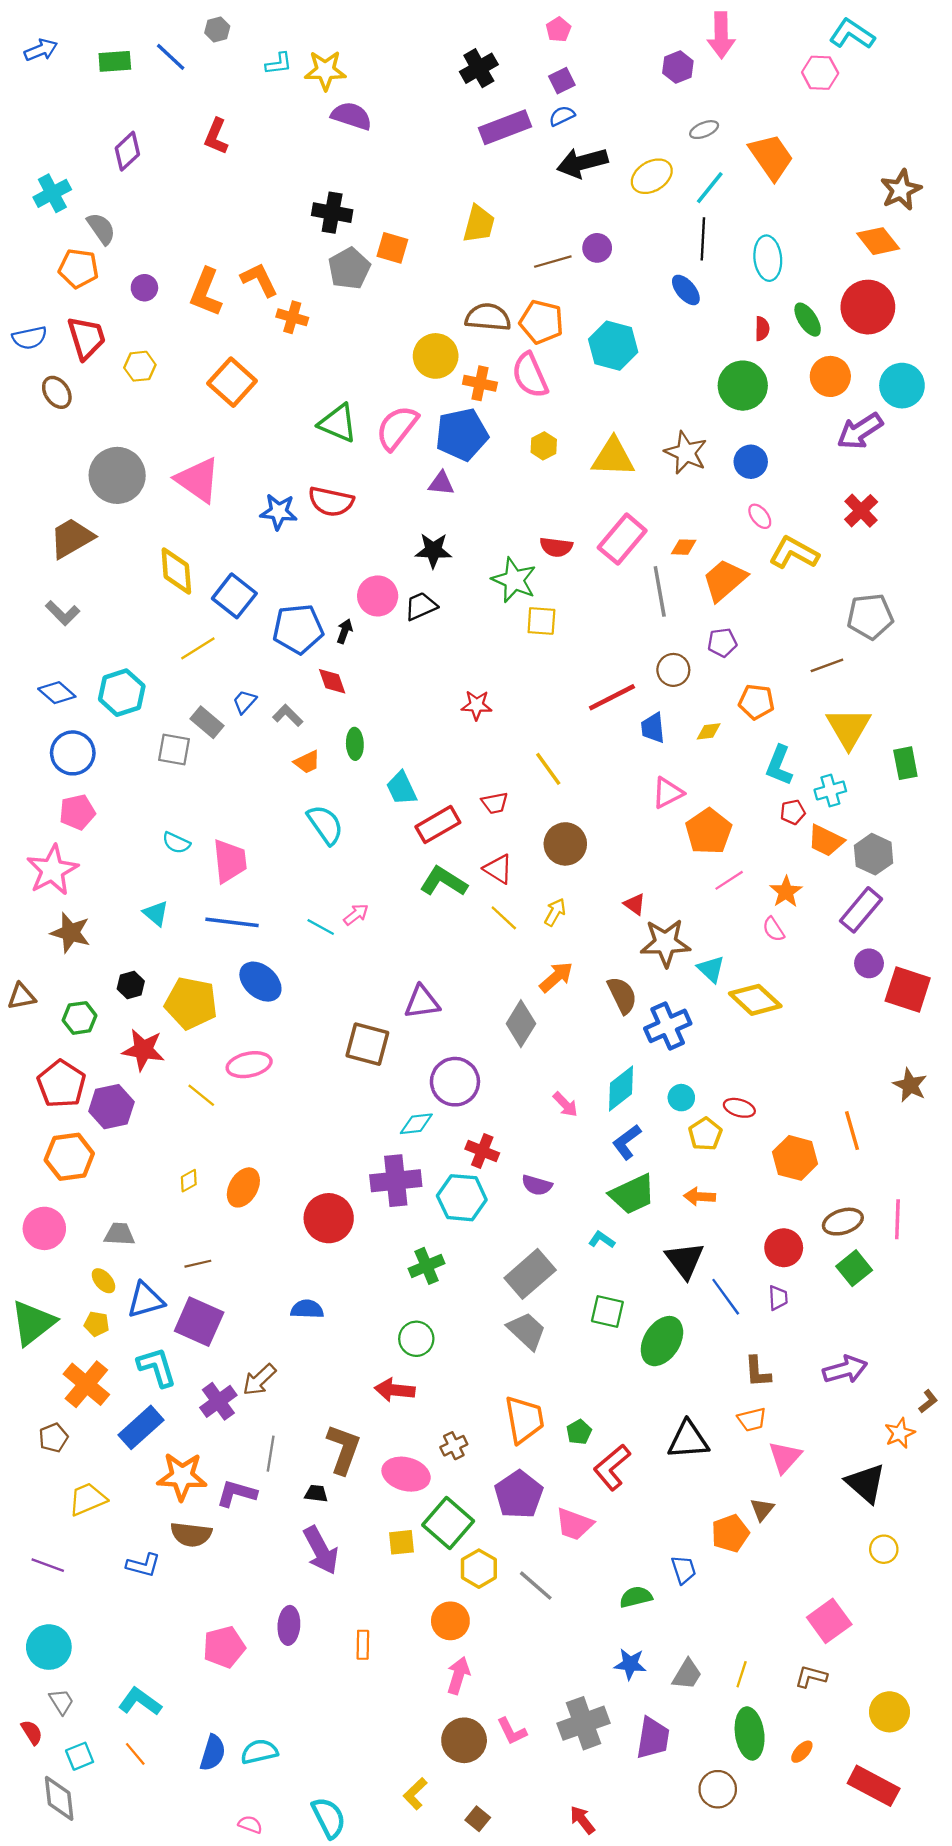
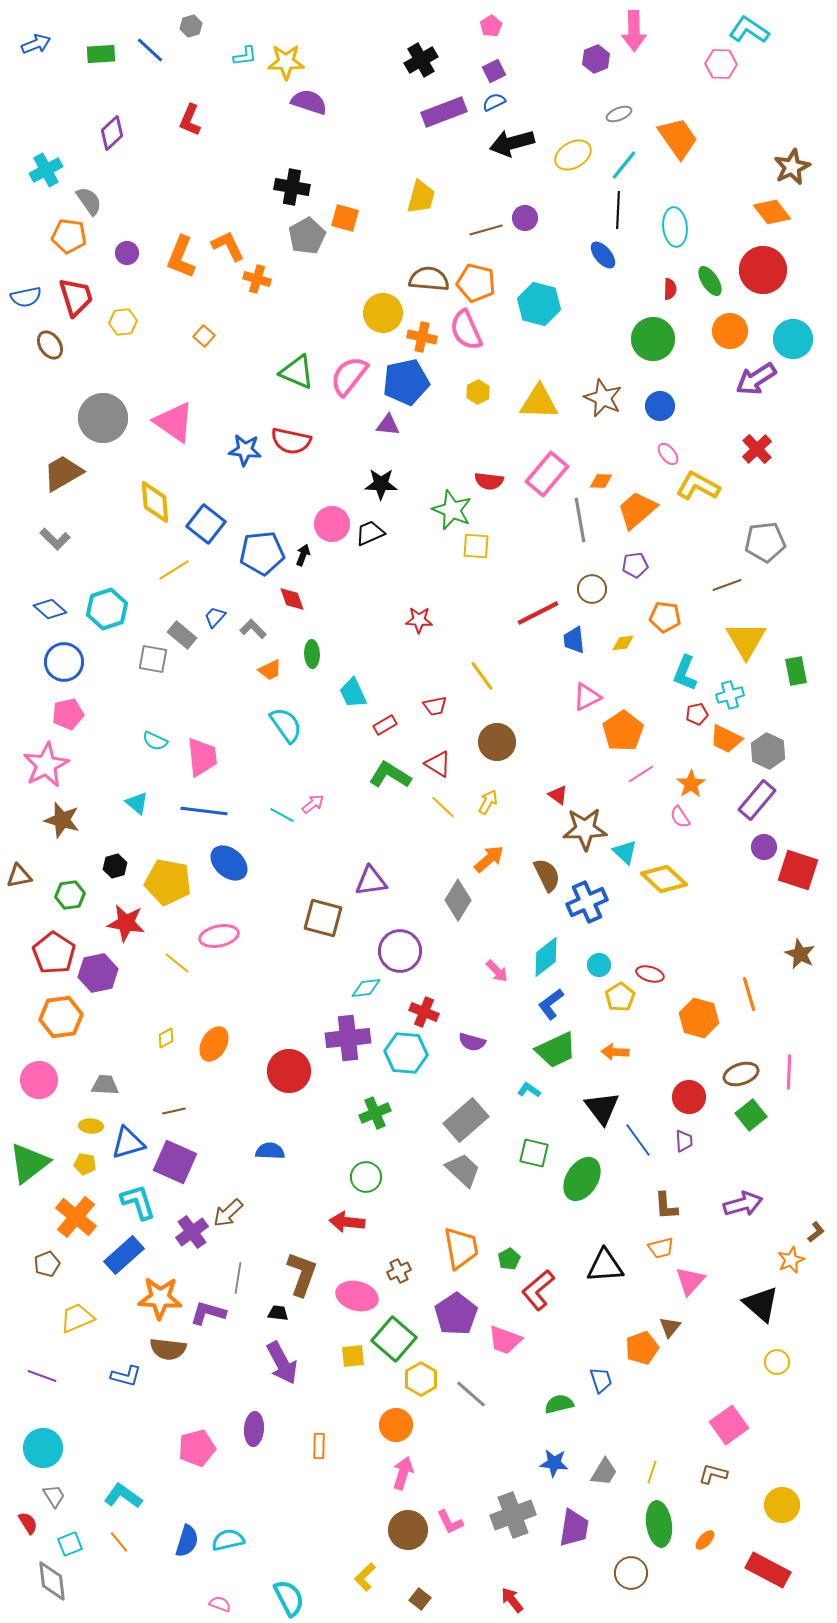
orange square: (232, 382) -> (204, 336), size x0.5
red rectangle: (438, 825) -> (385, 725), size x0.6
yellow ellipse: (103, 1281) -> (91, 1126), turned -45

